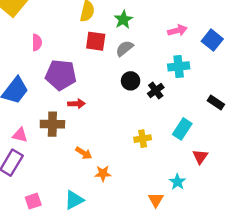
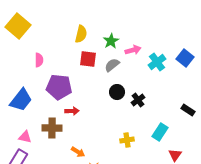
pink arrow: (177, 30) -> (133, 50), moved
cyan cross: (179, 66) -> (157, 62), moved, turned -30

